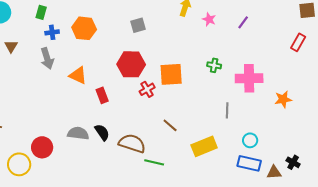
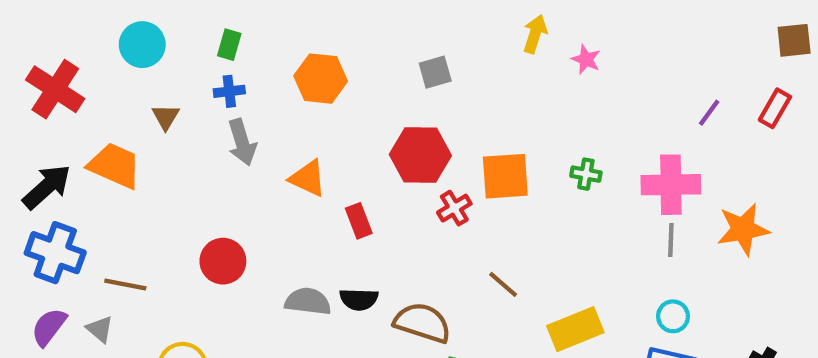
purple line: (243, 22) -> (709, 113), moved
blue cross: (52, 32) -> (229, 91), moved
green cross: (214, 65) -> (586, 174), moved
orange star: (283, 99) -> (743, 229), size x1.4
gray line: (227, 110) -> (671, 240), moved
black semicircle: (102, 132) -> (359, 299), turned 126
red circle: (42, 147) -> (223, 261), moved

